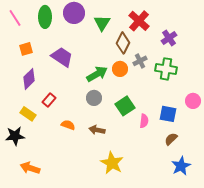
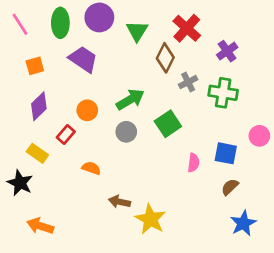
purple trapezoid: (62, 57) -> (83, 59), moved
orange circle: (120, 69) -> (87, 110), moved
green square: (125, 106) -> (168, 124), moved
brown arrow: (97, 130) -> (120, 202), moved
black star: (15, 136) -> (20, 183), turned 30

